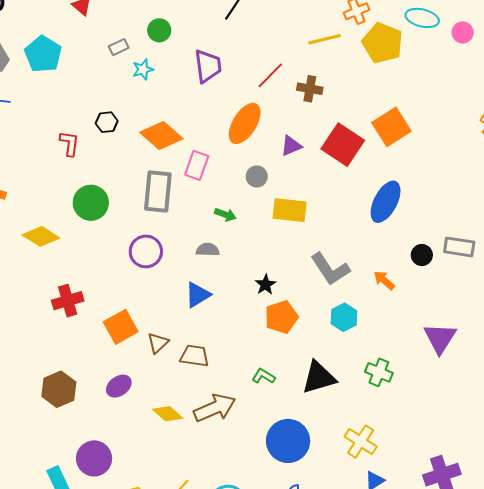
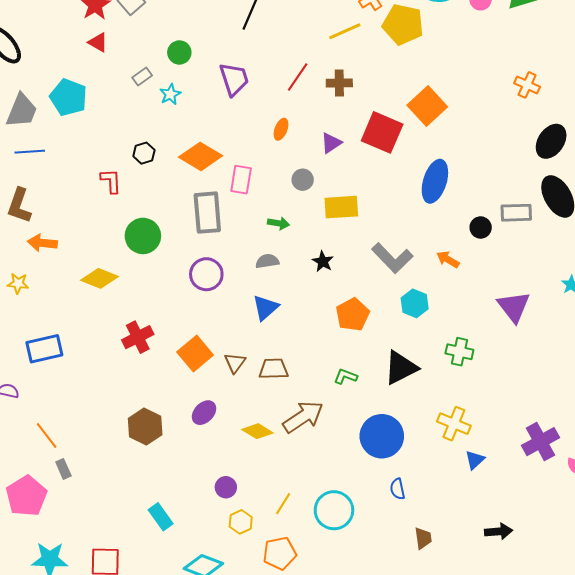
orange ellipse: (245, 123) -> (281, 129), size x0.5
black star: (266, 285) -> (323, 261), moved
purple circle: (94, 458) -> (226, 487), moved, size x0.6

